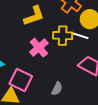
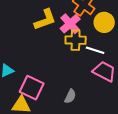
white line: (80, 36) -> (95, 50), moved
pink cross: (39, 48) -> (70, 24), moved

